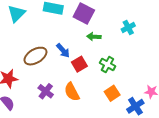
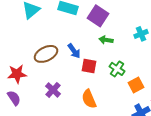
red square: (79, 64) -> (89, 66), turned 35
orange semicircle: (72, 92) -> (89, 99), moved
orange square: (112, 93) -> (136, 85), moved

